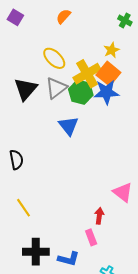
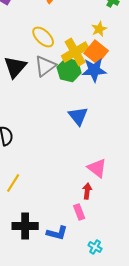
blue triangle: (69, 126) -> (78, 116), moved
pink triangle: (123, 192) -> (97, 168), moved
yellow line: (24, 208) -> (13, 183), turned 66

